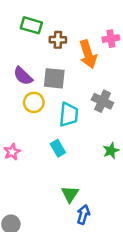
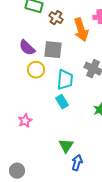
brown cross: (58, 40) -> (56, 18), turned 32
cyan rectangle: (58, 148) -> (62, 102), moved
pink star: (12, 152) -> (25, 121), moved

